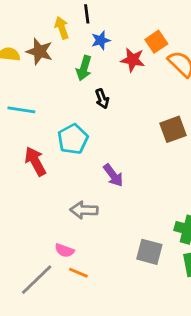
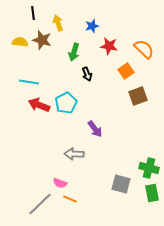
black line: (87, 14) -> (33, 13), moved
blue star: (101, 40) -> (92, 26), moved
orange square: (156, 42) -> (126, 71), moved
red arrow: (35, 161) -> (39, 105), moved, turned -40

